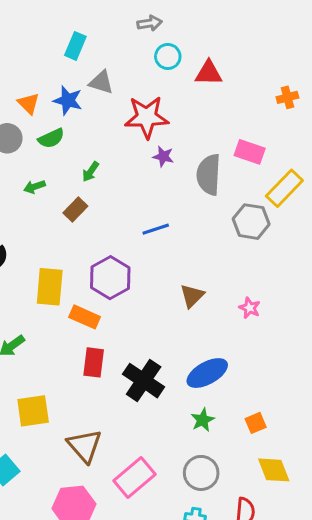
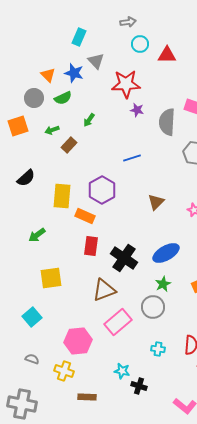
gray triangle: (101, 82) -> (96, 61), turned 30
brown rectangle: (75, 209) -> (69, 145), moved
brown triangle: (85, 446) -> (104, 290), moved, turned 50
gray circle: (201, 473) -> (153, 307), moved

